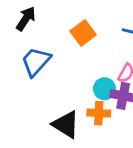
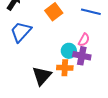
black triangle: (66, 125) -> (42, 76), turned 40

